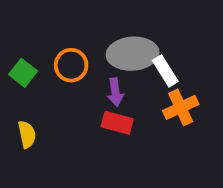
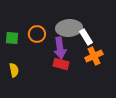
green square: (23, 73) -> (12, 38), turned -32
purple arrow: (115, 92) -> (60, 48), size x1.5

